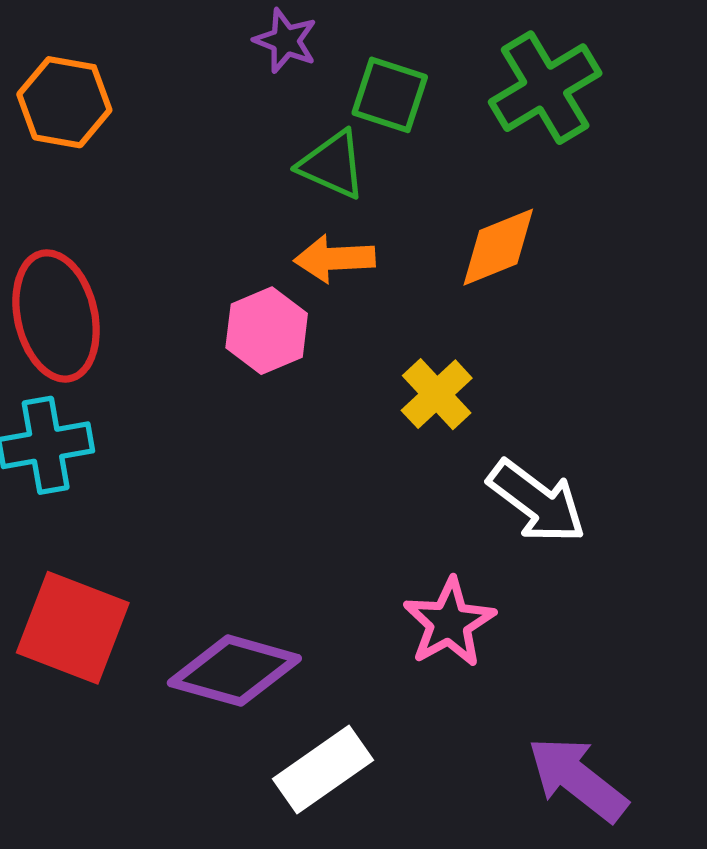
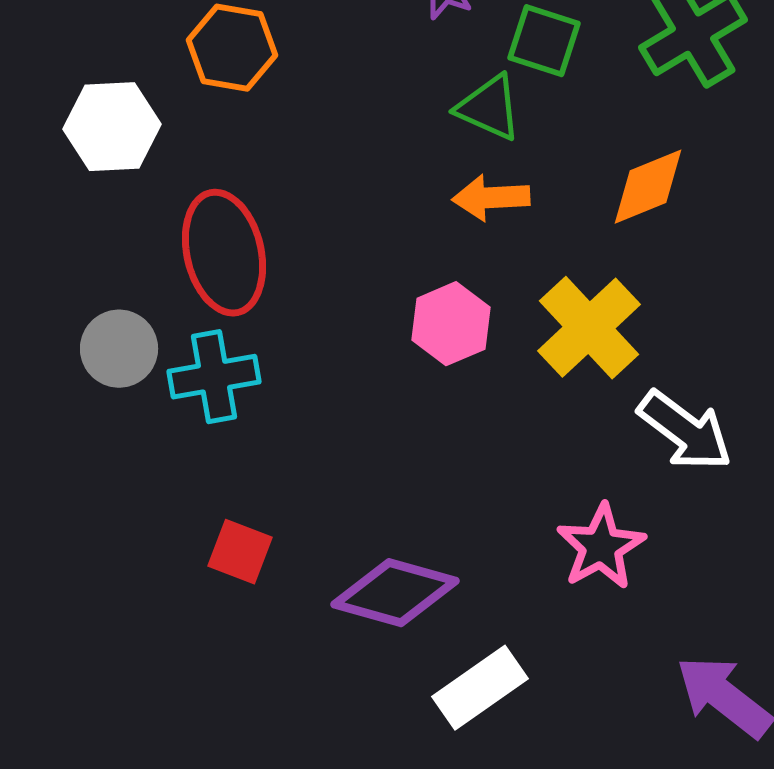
pink hexagon: (267, 331) -> (451, 324), moved
yellow cross: (437, 394) -> (589, 328), size x1.5
red square: (73, 628) -> (240, 552), size x0.6

